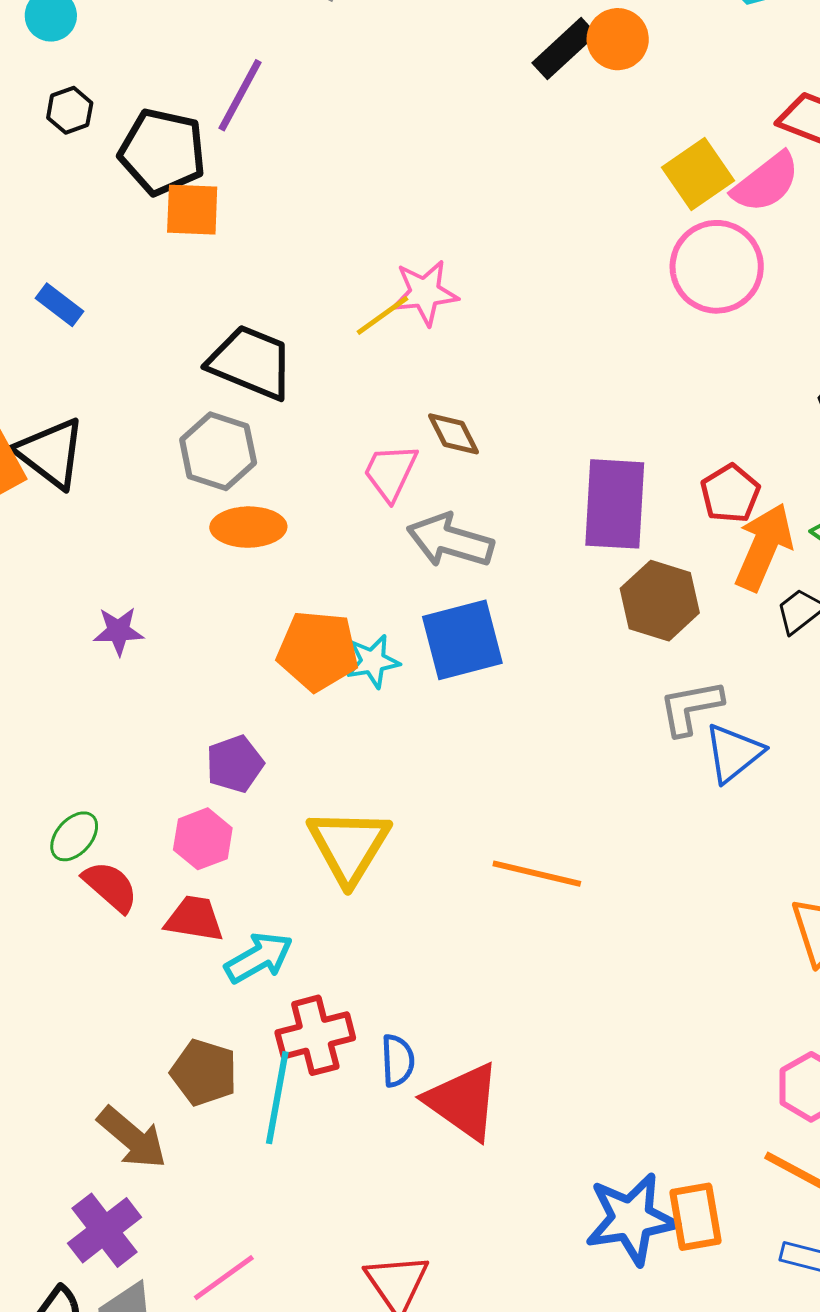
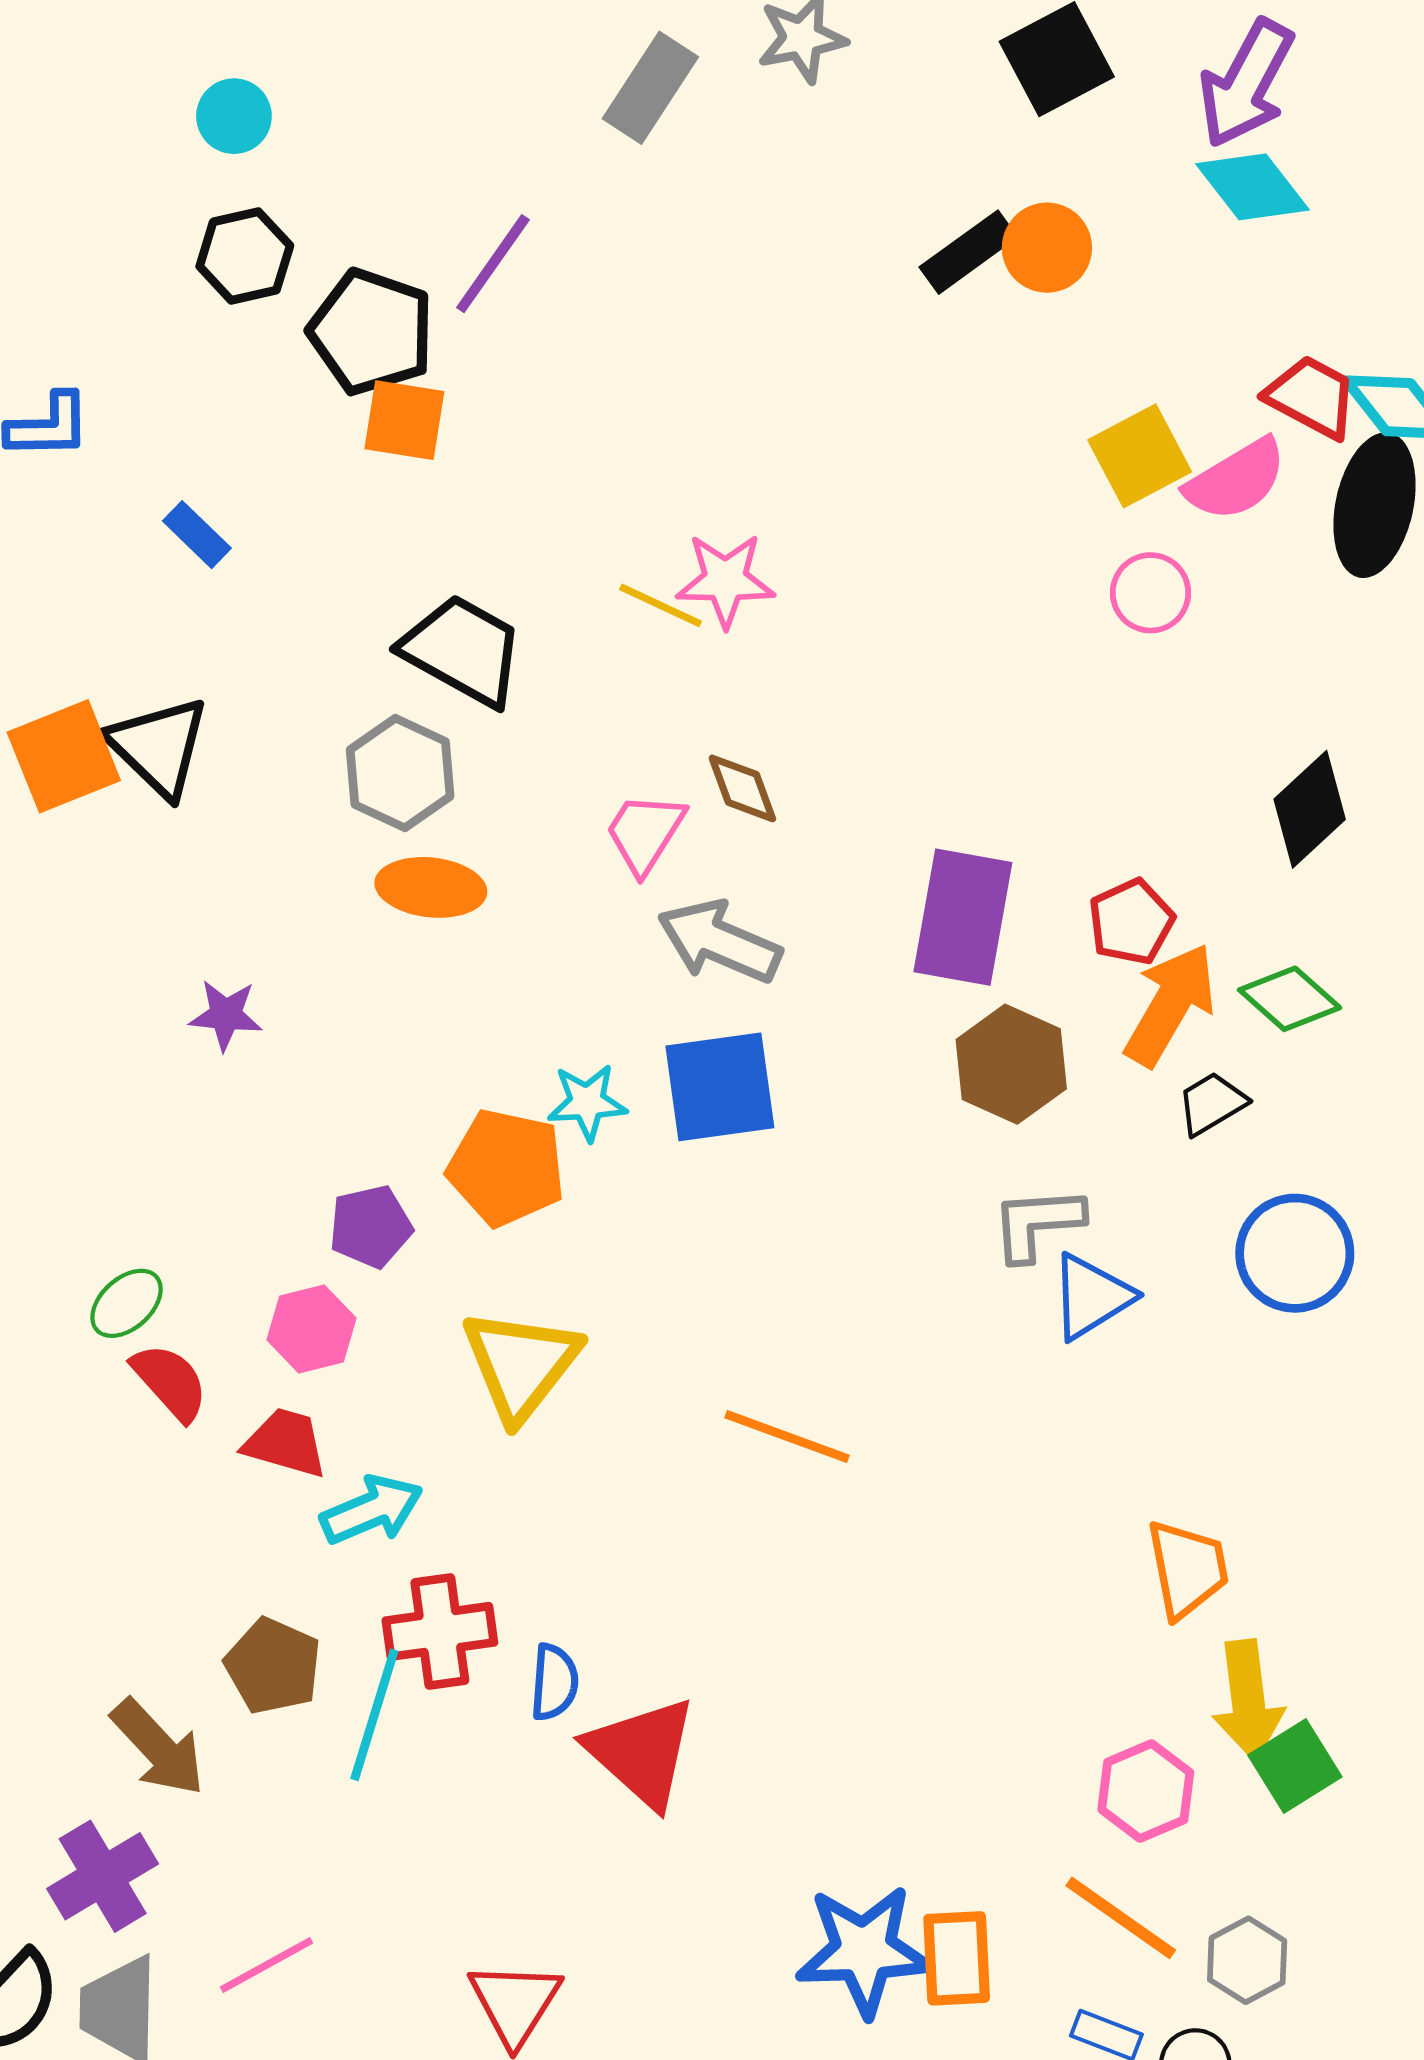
black hexagon: (70, 110) -> (245, 256), size x1.4
pink circle: (717, 267) -> (1150, 593), size x0.6
yellow line: (383, 315) -> (661, 605), turned 54
orange pentagon: (318, 651) -> (506, 1168), moved

